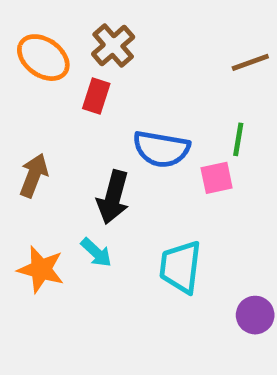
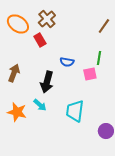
brown line: (250, 62) -> (104, 26), turned -35
red rectangle: (96, 96) -> (40, 40), turned -48
blue semicircle: (161, 149) -> (67, 62), size x0.6

